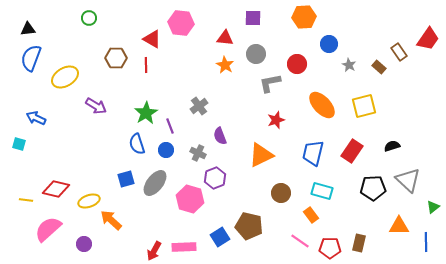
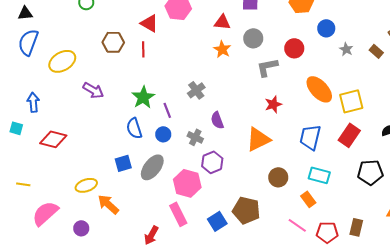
yellow square: (364, 106) -> (351, 101), moved
blue arrow: (36, 118) -> (33, 102), turned 60
red diamond: (56, 189) -> (53, 139), moved
pink rectangle: (184, 247) -> (178, 214), moved, turned 65

